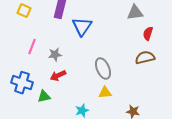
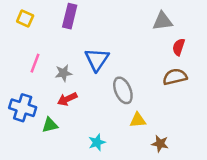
blue triangle: (82, 27) -> (97, 59), moved
yellow triangle: (105, 93) -> (138, 120), moved

